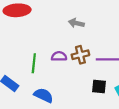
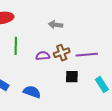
green line: (34, 63) -> (16, 46), moved
black square: (99, 87) -> (72, 77), moved

